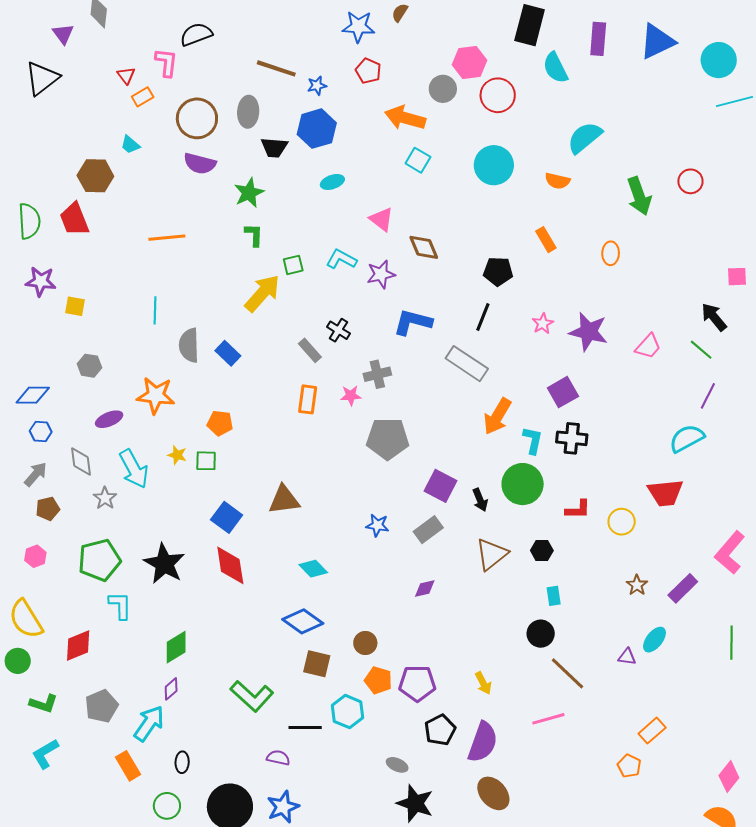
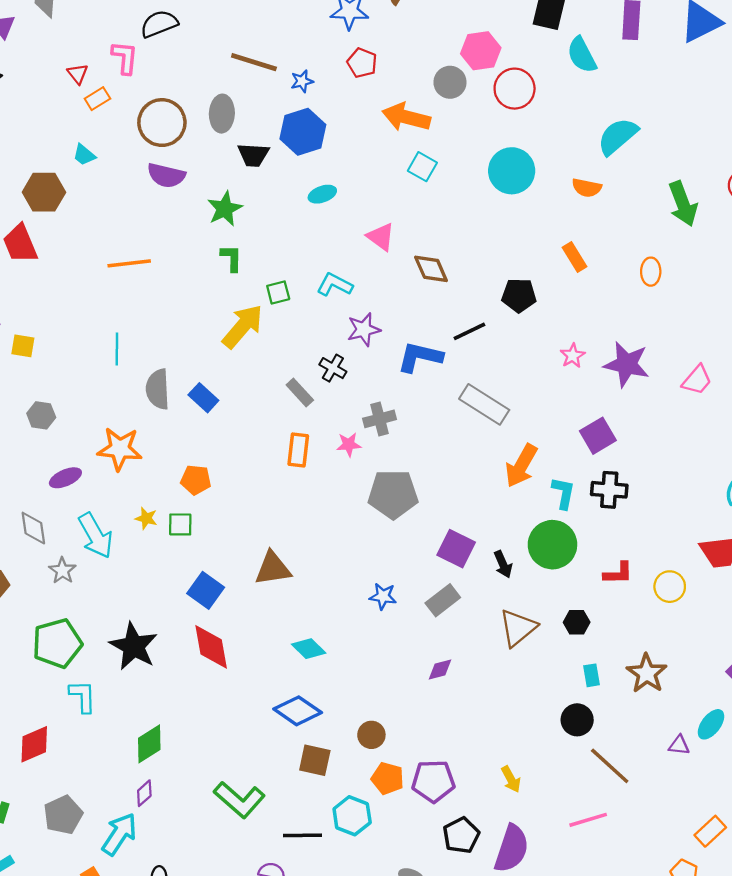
purple star: (381, 274) -> (364, 330), moved
black line: (483, 317) -> (469, 331), moved, turned 44
brown star: (637, 585) -> (647, 673), moved, size x1.6

